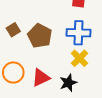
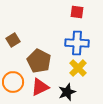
brown pentagon: (40, 36) -> (39, 61), moved

